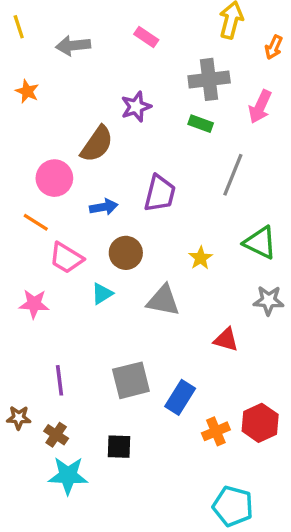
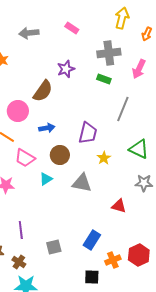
purple trapezoid: (160, 193) -> (88, 133), moved
gray square: (131, 380) -> (54, 247), moved, size x0.7
black square: (119, 447) -> (92, 277), moved

